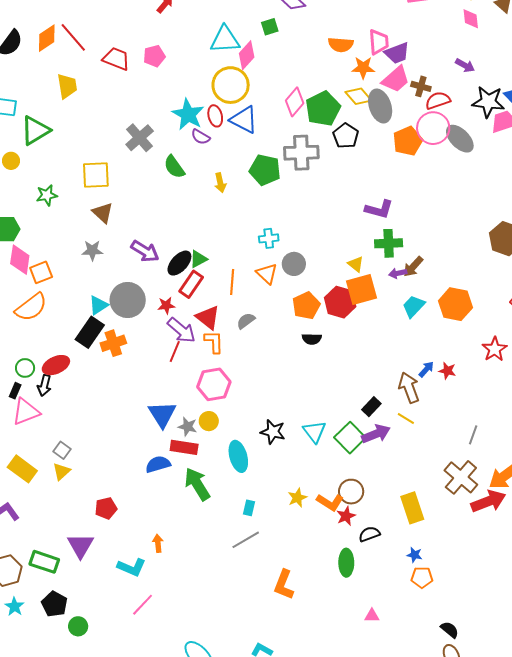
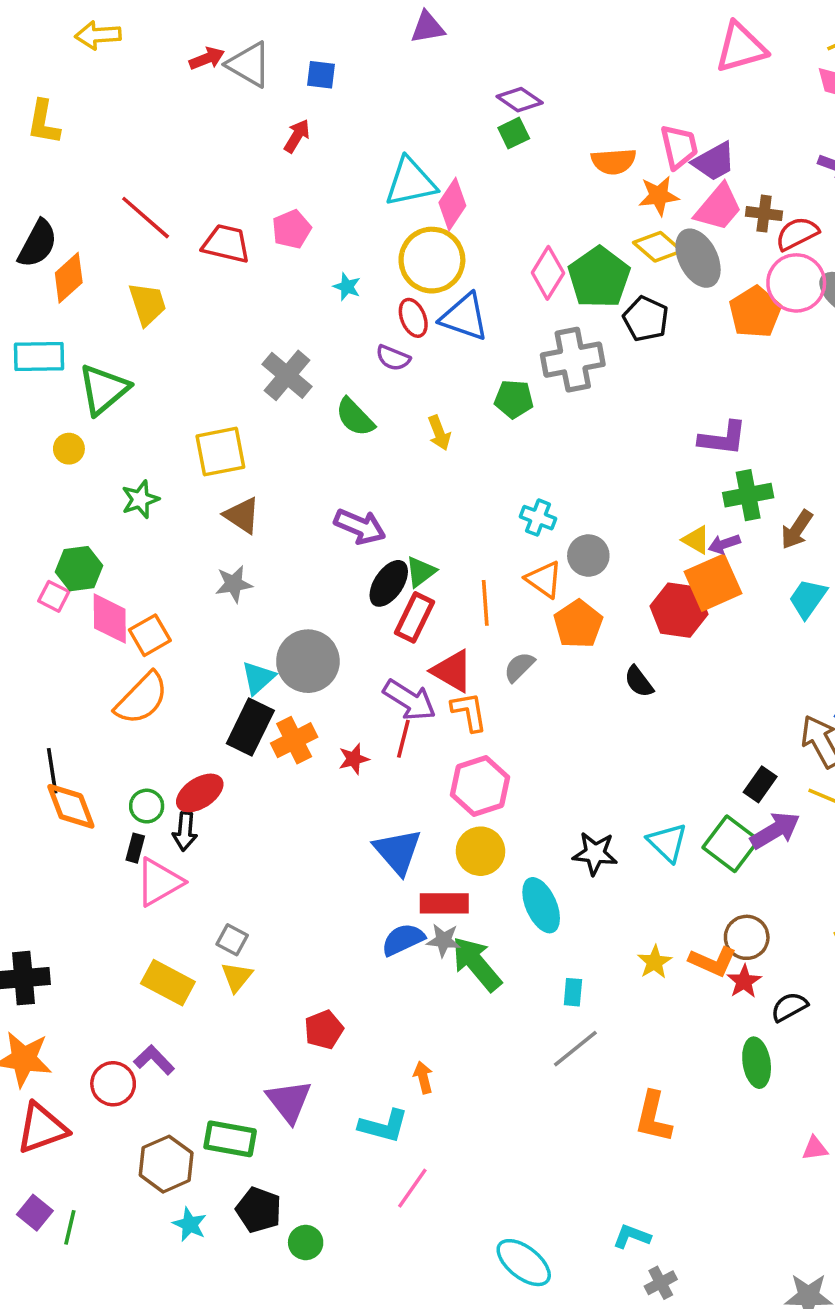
green square: (270, 27) -> (514, 133), moved
orange diamond: (47, 38) -> (69, 278), moved
cyan star: (188, 114) -> (347, 287), moved, size x0.5
green pentagon: (265, 170) -> (514, 399), size x0.7
cyan cross: (269, 238) -> (538, 518), turned 36
purple arrow: (145, 251) -> (360, 526), moved
purple arrow: (398, 273) -> (724, 544), moved
red star: (166, 305) -> (354, 759), moved
orange pentagon: (306, 306) -> (578, 624), moved
black semicircle: (312, 339) -> (639, 682), turned 60
yellow circle: (209, 421) -> (480, 851), size x1.4
gray star: (188, 427) -> (444, 940), moved

